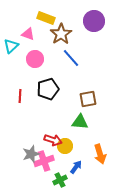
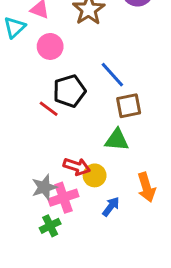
blue line: (71, 58) -> (112, 75), moved
red line: (20, 96) -> (49, 109), moved, turned -56
green cross: (60, 180) -> (50, 226), moved

